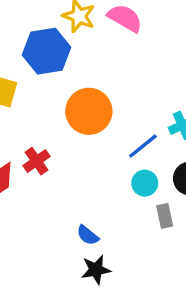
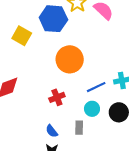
red cross: (36, 161) -> (57, 97), moved
gray rectangle: (165, 216) -> (79, 128), moved

